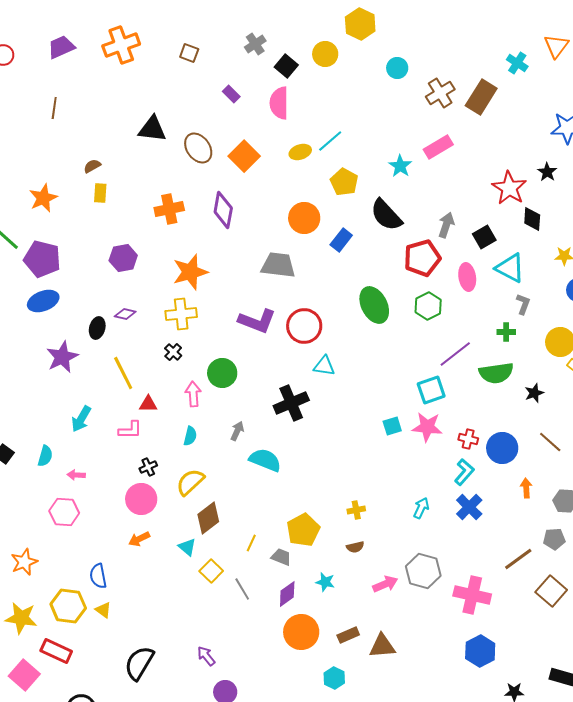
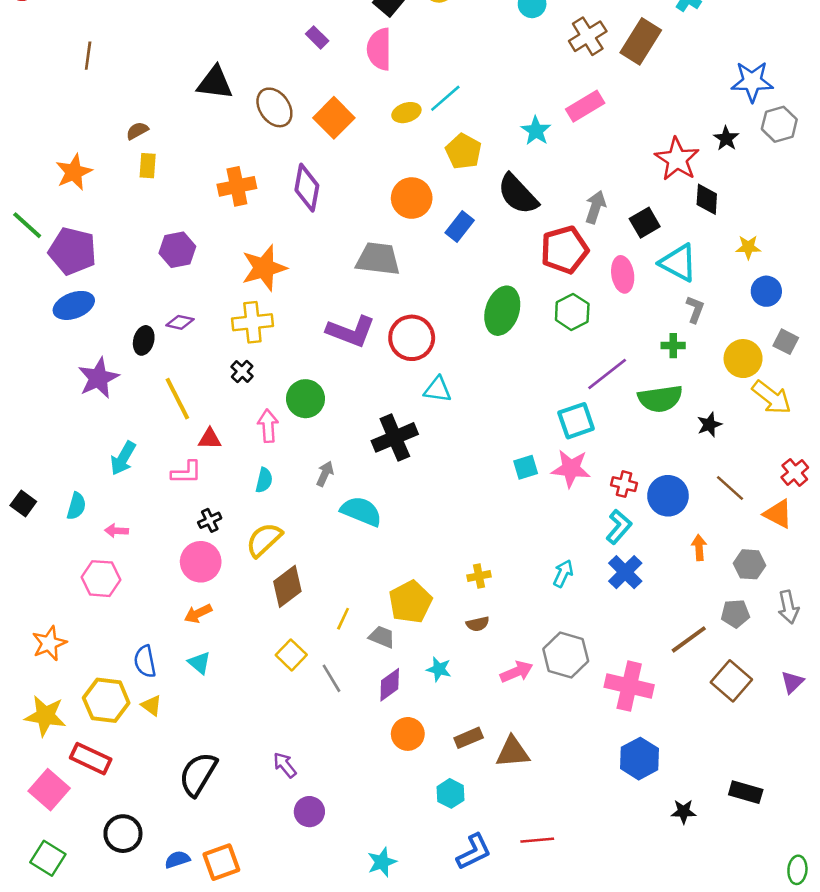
green ellipse: (374, 305) -> (502, 311), turned 45
cyan triangle: (187, 547) -> (199, 663), moved
orange circle: (301, 632) -> (408, 734), size x0.7

